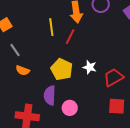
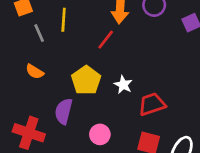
yellow line: (51, 27) -> (64, 20), moved
gray line: (15, 50) -> (39, 33), moved
pink circle: (70, 108) -> (100, 134), moved

